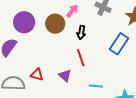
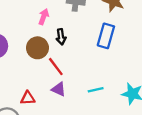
brown circle: (55, 24) -> (37, 48), moved
red line: (81, 58) -> (56, 67), moved

